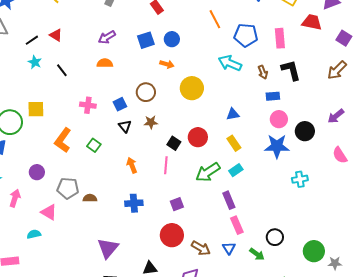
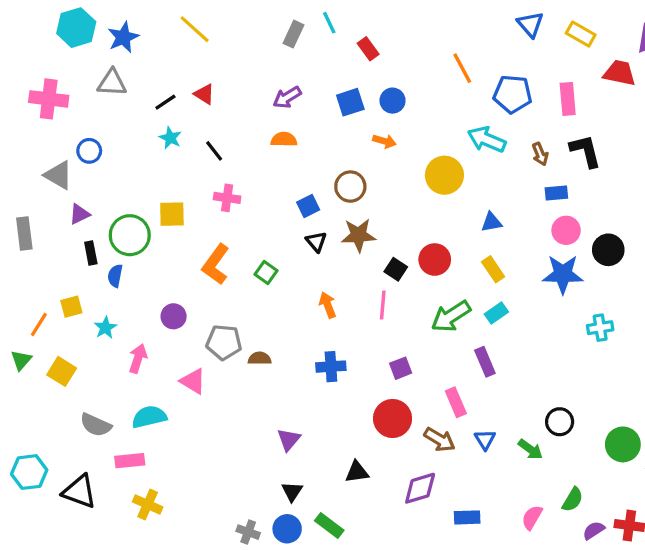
yellow circle: (192, 88) -> (444, 175), moved
pink cross: (88, 105) -> (227, 198), moved
brown star: (151, 122) -> (358, 235), size x1.5
pink rectangle: (237, 225) -> (456, 402), moved
cyan semicircle: (34, 234) -> (149, 417), moved, size x1.5
purple triangle: (108, 248) -> (289, 440), size x0.7

